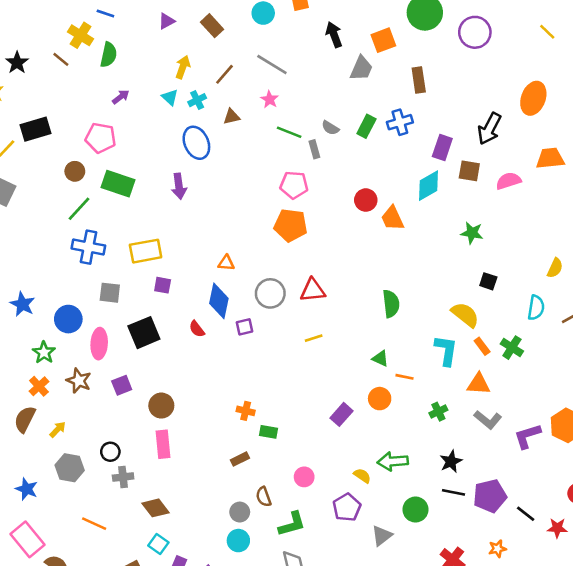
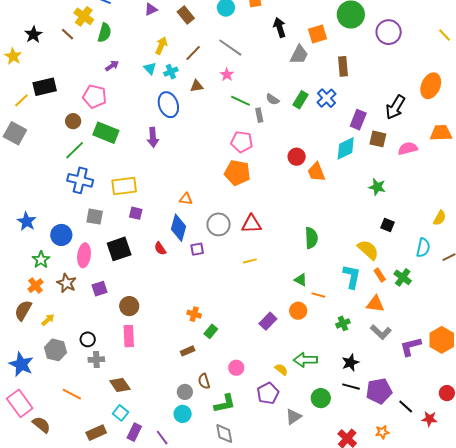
blue cross: (400, 122) -> (326, 98), turned -30
green rectangle: (269, 432) -> (211, 331), turned -64
blue star: (27, 489) -> (21, 364), size x1.4

